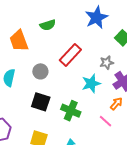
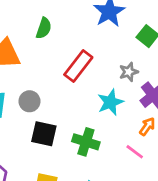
green semicircle: (48, 25) -> (44, 28), turned -49
gray circle: (40, 71) -> (29, 101), moved

